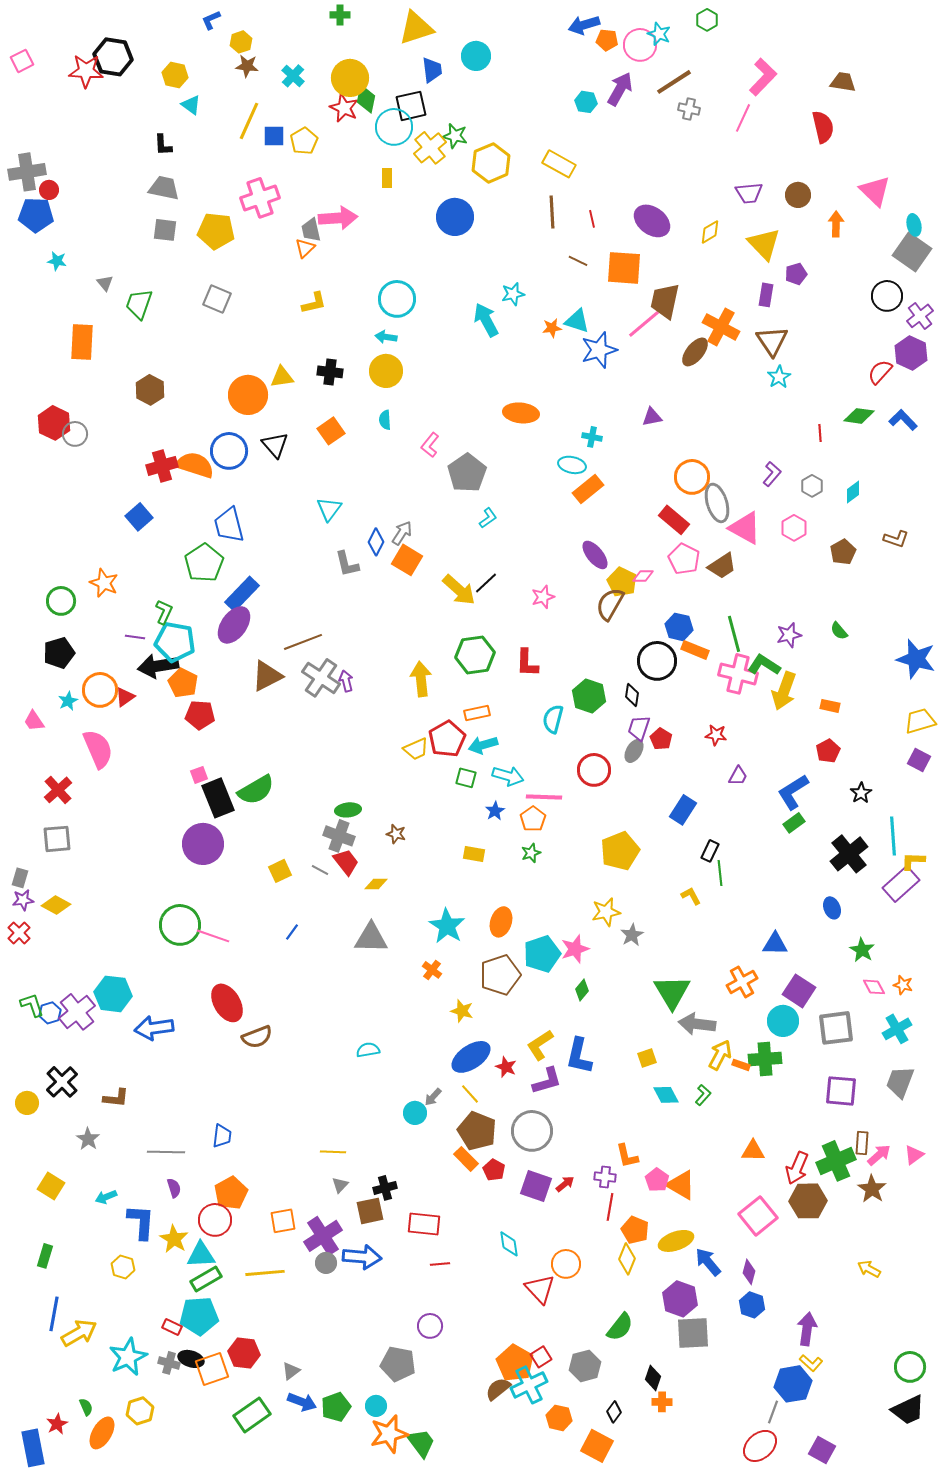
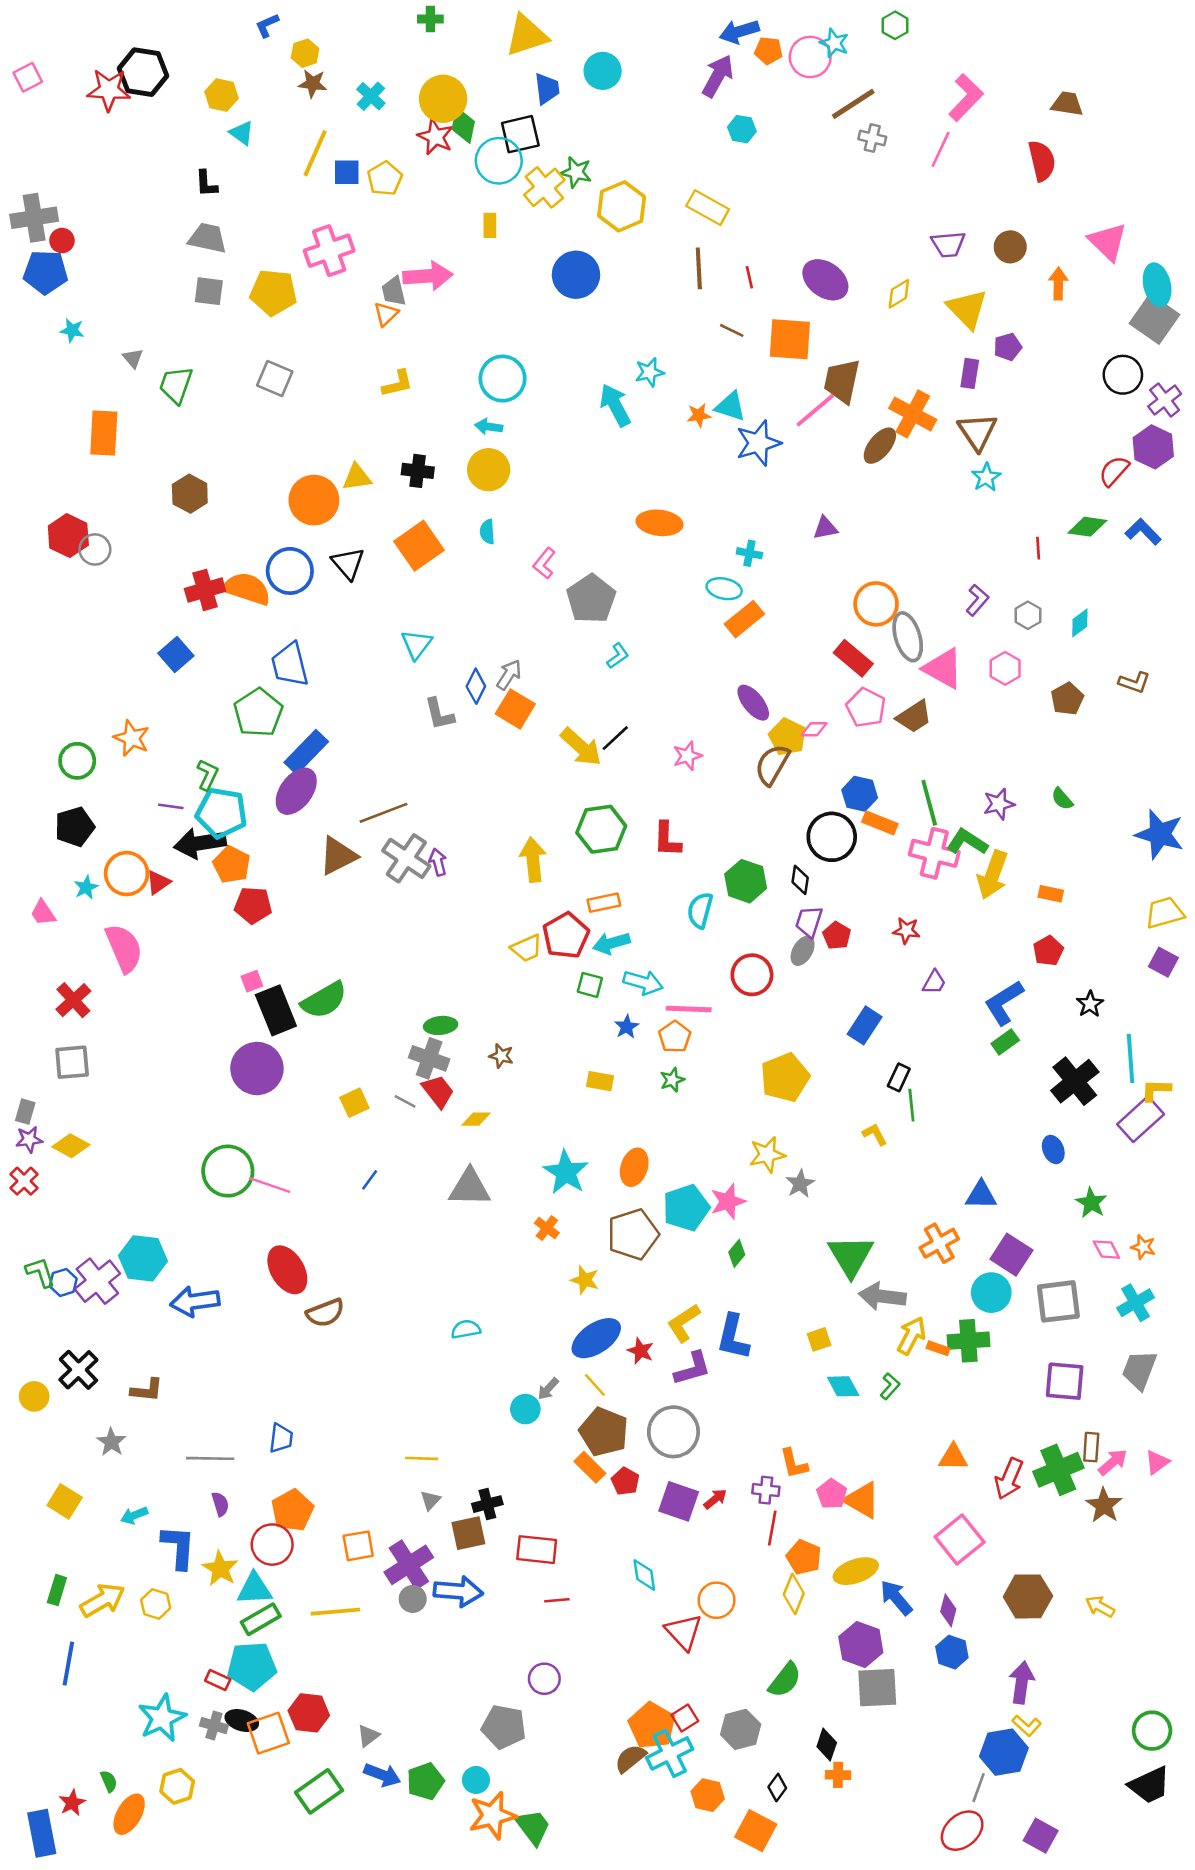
purple arrow: (620, 89) -> (718, 76), moved
cyan ellipse: (914, 225) -> (1157, 285), size x1.5
orange square: (331, 431) -> (419, 546), size x1.4
brown hexagon: (808, 1201) -> (1028, 1596), moved
yellow arrow: (79, 1333) -> (102, 1600), moved

